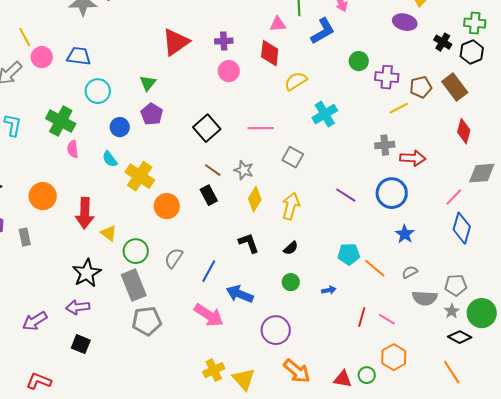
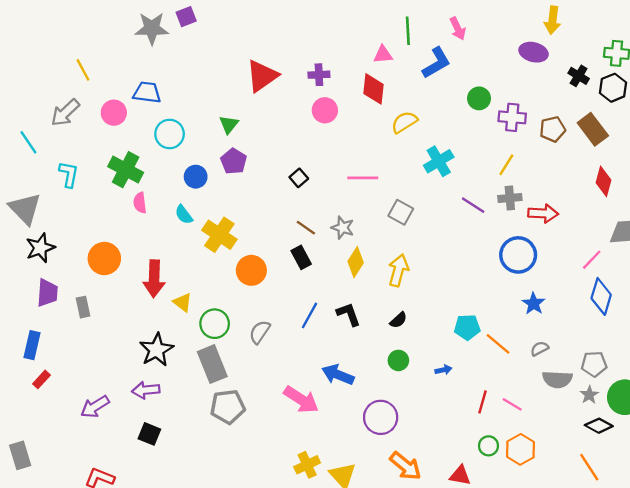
pink circle: (42, 57) -> (114, 113), moved
yellow line: (399, 108) -> (506, 165), moved, turned -30
black square: (207, 128) -> (299, 178), size x0.6
purple line: (346, 195) -> (473, 205), moved
blue line: (209, 271) -> (309, 315), moved
green circle: (367, 375) -> (489, 446), moved

